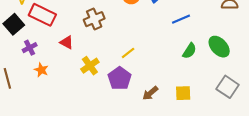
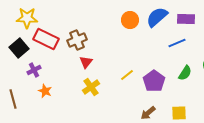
brown cross: (94, 19) -> (77, 40), moved
red triangle: (67, 42) -> (86, 62), moved, turned 40
purple pentagon: (120, 78) -> (154, 81), moved

